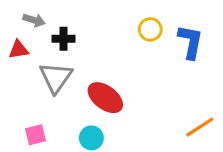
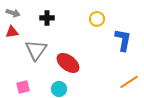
gray arrow: (34, 20) -> (13, 13), moved
black cross: (63, 39) -> (47, 18), moved
blue L-shape: (191, 42) -> (123, 40), moved

